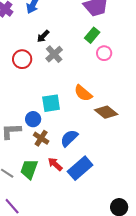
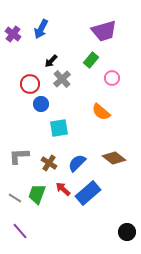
green rectangle: (92, 35) -> (91, 60), moved
orange semicircle: (83, 93) -> (101, 112), moved
brown diamond: (106, 112) -> (114, 158), moved
blue circle: (33, 119) -> (41, 104), moved

